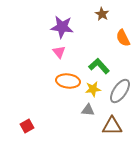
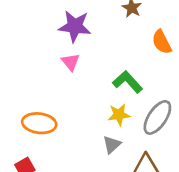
orange ellipse: (68, 81) -> (39, 123), moved
gray triangle: (88, 110) -> (112, 145), turned -48

